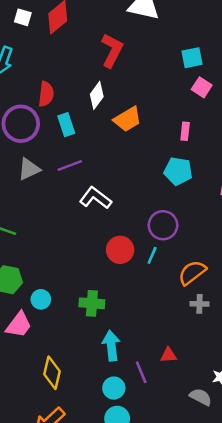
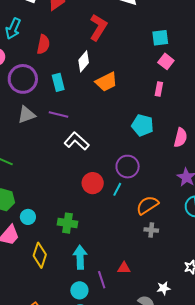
red semicircle: (46, 94) -> (43, 44), moved
pink rectangle: (185, 131) -> (159, 89), moved
purple line: (70, 166) -> (59, 114), turned 30
yellow diamond: (52, 373) -> (40, 255), moved

